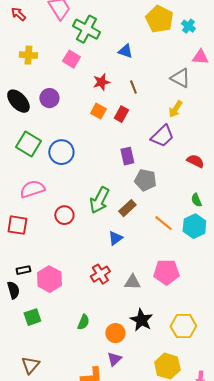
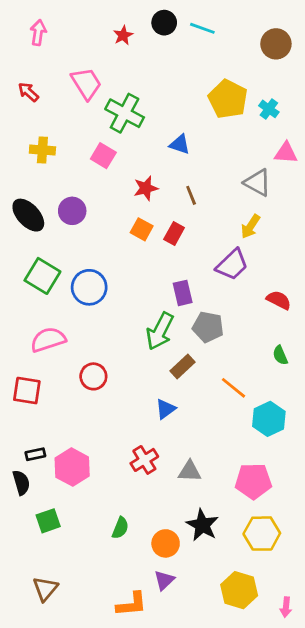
green arrow: (99, 200) -> (160, 331), moved
cyan hexagon: (194, 226) -> (269, 419), moved
pink pentagon: (166, 272) -> (253, 481), moved

